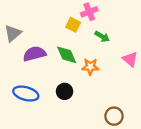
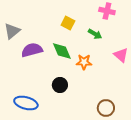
pink cross: (89, 12) -> (107, 11), moved, turned 35
blue ellipse: (26, 94) -> (26, 103), moved

